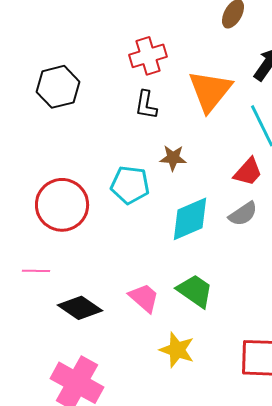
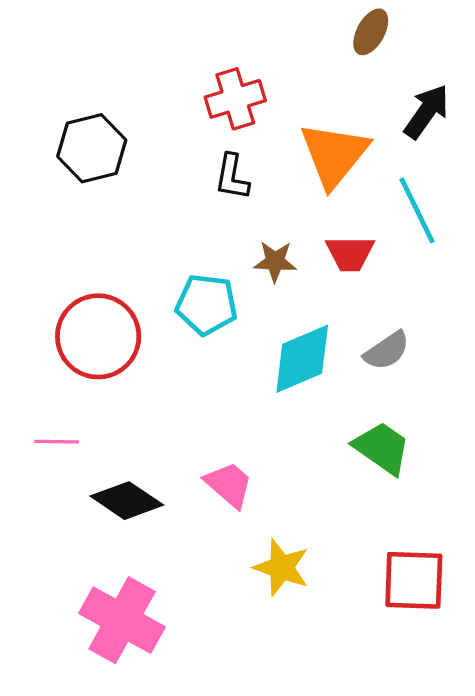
red trapezoid: (248, 172) -> (350, 253), moved, turned 48
green trapezoid: (195, 291) -> (382, 448), moved

